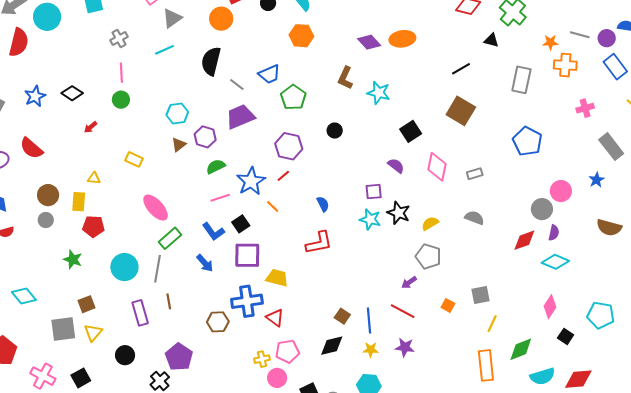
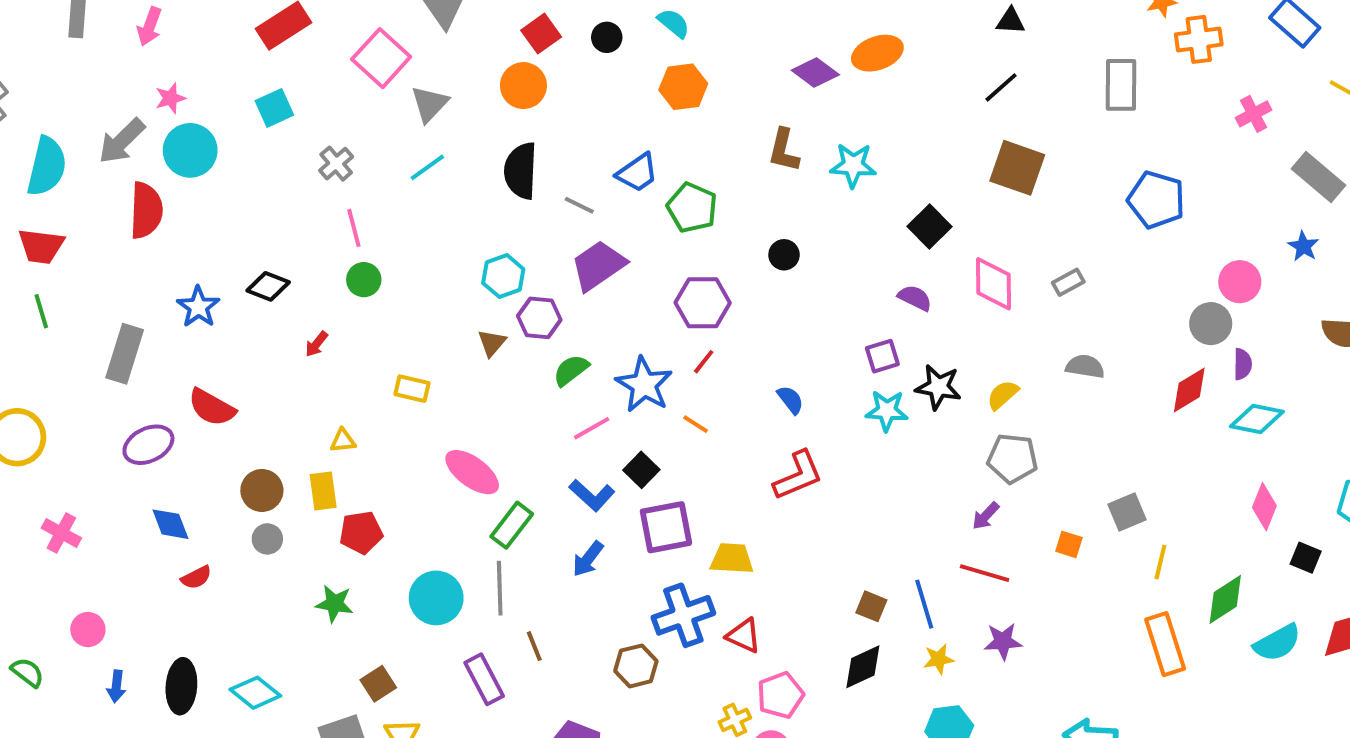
black triangle: (491, 40) -> (1011, 21), moved
cyan hexagon: (177, 114) -> (503, 276), moved
blue arrow: (205, 263) -> (588, 559), turned 90

